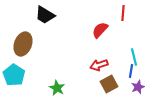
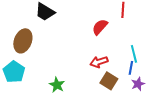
brown square: (109, 84) -> (109, 81), turned -30

